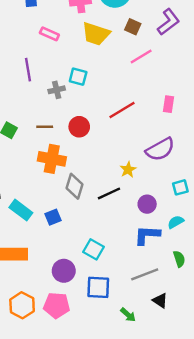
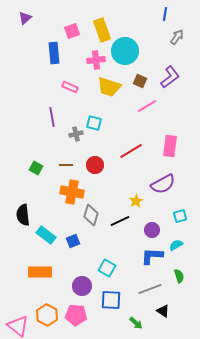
pink rectangle: (168, 104) -> (170, 146), size x1.5

